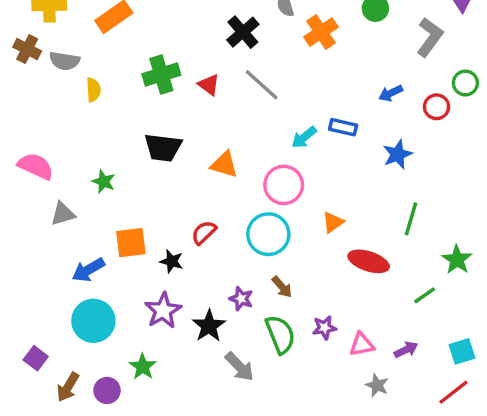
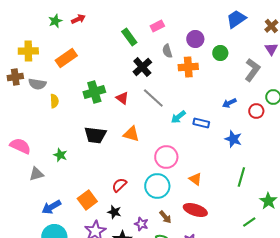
orange cross: (321, 32) -> (188, 67), turned 30
brown cross: (27, 49) -> (15, 77), turned -35
cyan arrow: (304, 137) -> (178, 117), moved
blue star: (397, 154) -> (233, 139), turned -30
orange triangle: (224, 165) -> (131, 134), moved
orange triangle: (333, 222) -> (195, 179), turned -48
orange square: (131, 243) -> (87, 200), moved, turned -30
black star: (172, 261) -> (114, 212), moved
red ellipse: (369, 261) -> (195, 210), moved

